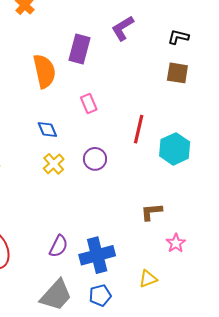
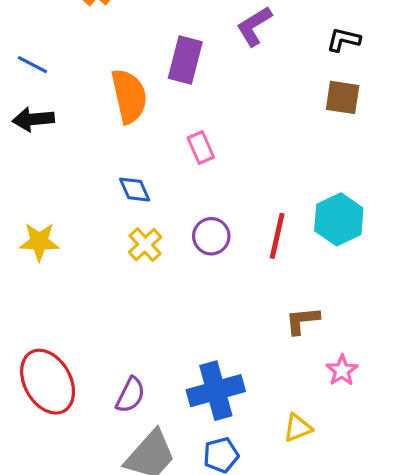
red line: (139, 129) -> (277, 236), moved
purple semicircle: (59, 246) -> (130, 395), moved

